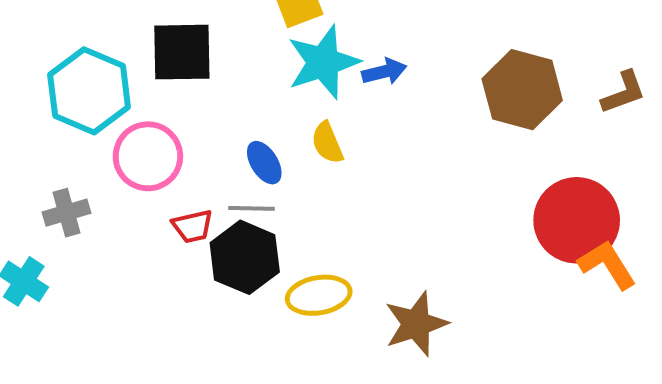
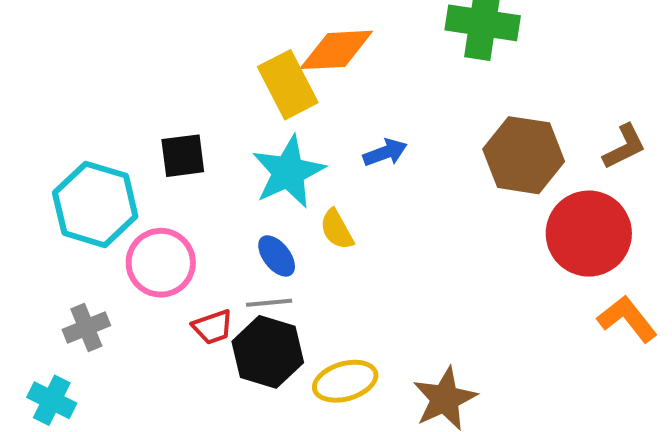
black square: (182, 52) -> (183, 156), size x0.7
cyan star: (323, 62) -> (288, 172), moved
red circle: (577, 220) -> (589, 234), moved

